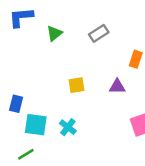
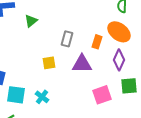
gray rectangle: (99, 33) -> (67, 39), moved, turned -42
purple triangle: (117, 86) -> (82, 64), size x1.5

